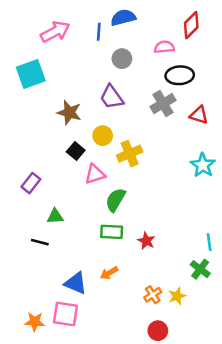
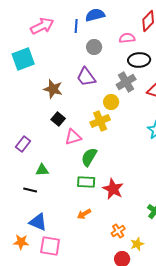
yellow circle: (103, 136) -> (111, 102), moved
red star: (146, 241) -> (113, 189), size x1.5
blue triangle: (76, 283) -> (38, 222), moved
yellow star: (177, 296) -> (137, 244), moved
orange star: (35, 322) -> (21, 242), moved

